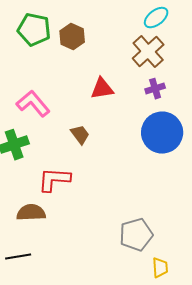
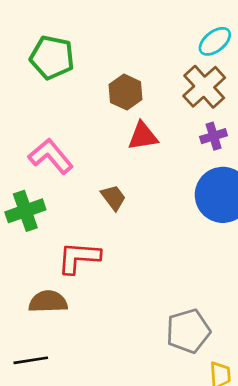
brown hexagon: (72, 37) -> (125, 92), moved

